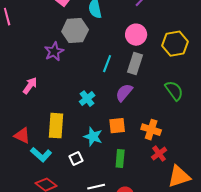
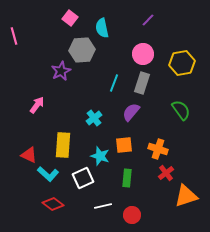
white square: (76, 159) -> (83, 178), size x1.5

